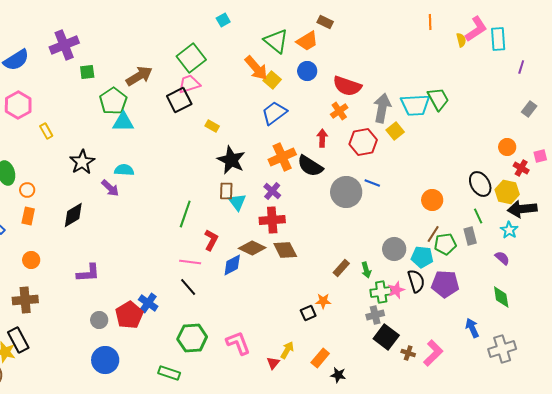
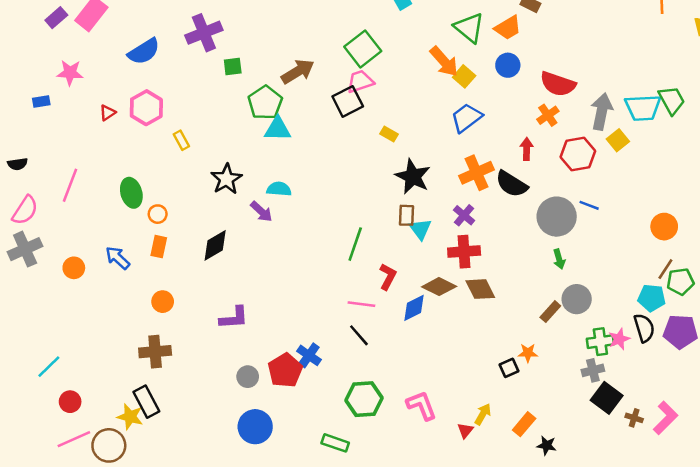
gray circle: (394, 249) -> (577, 299), moved
green arrow: (366, 270) -> (559, 259), moved

